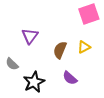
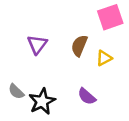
brown semicircle: (60, 50) -> (79, 46), moved
gray semicircle: (12, 64) -> (16, 91), moved

